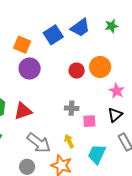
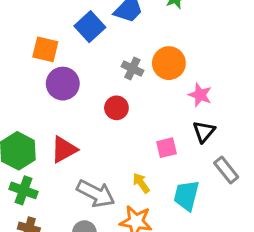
red circle: (77, 71) -> (116, 108), moved
gray cross: (72, 108) -> (132, 68), moved, turned 32

